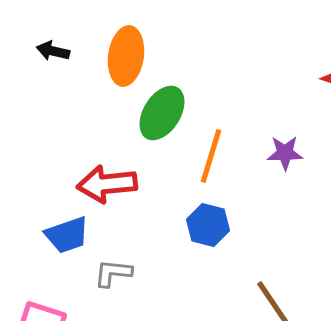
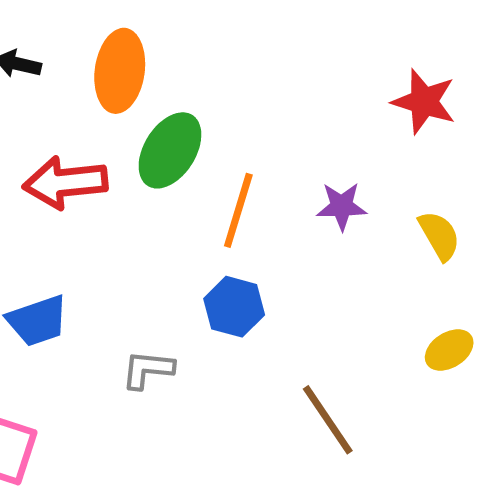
red arrow: (107, 184) -> (65, 183), moved
gray L-shape: (113, 273) -> (148, 370), moved

